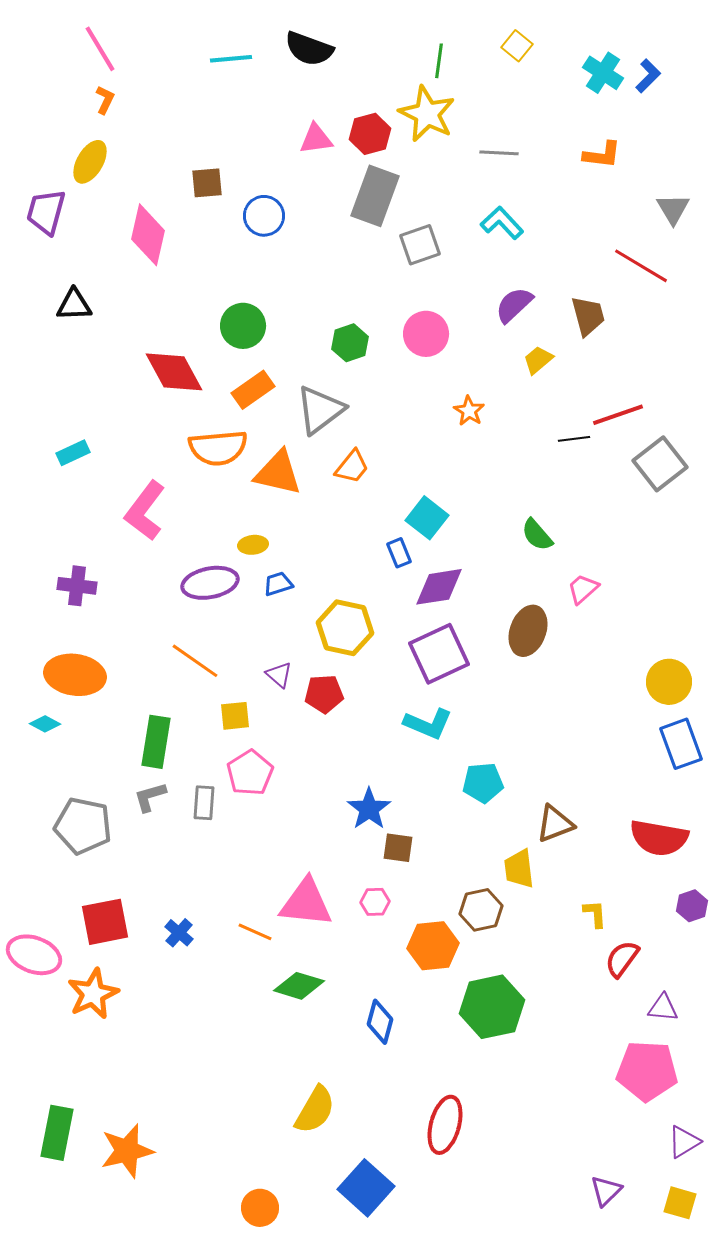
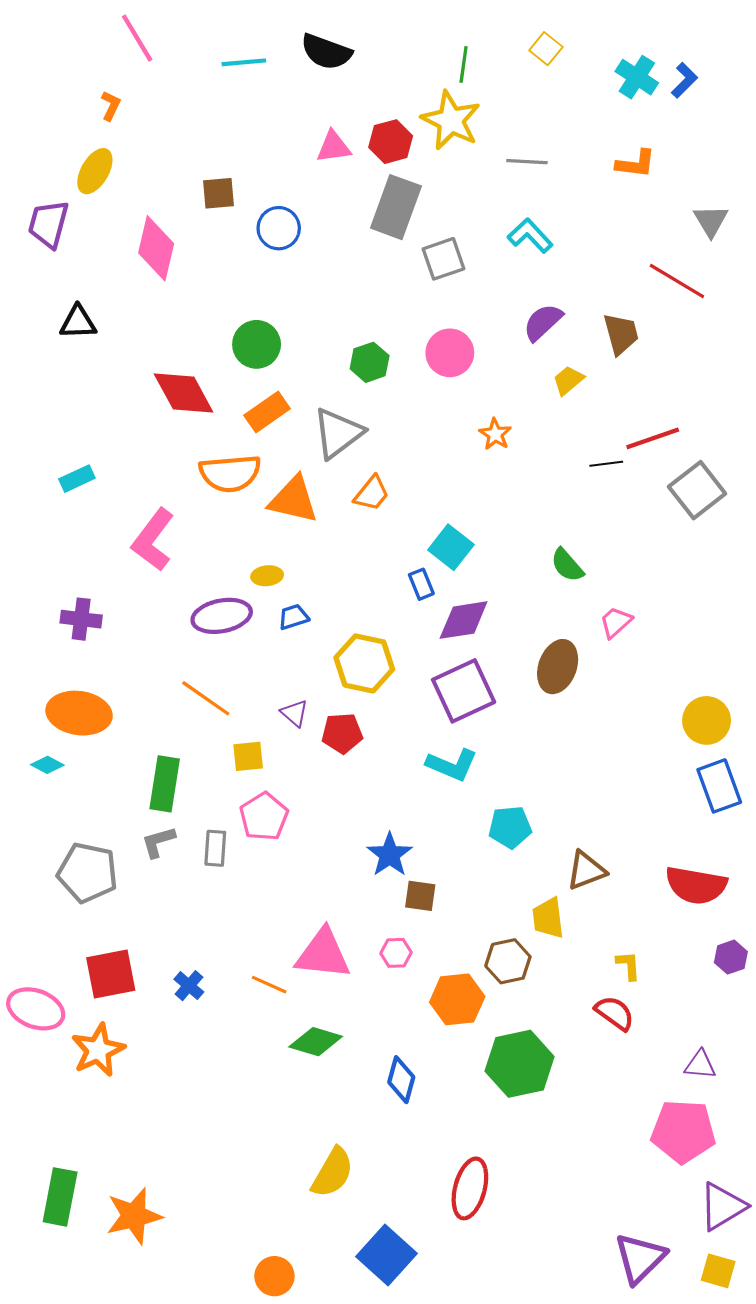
pink line: (100, 49) -> (137, 38), moved
red semicircle: (622, 959) -> (615, 1013), moved, turned 90
purple triangle: (684, 1142) -> (722, 1206), size x1.4
purple triangle: (606, 1191) -> (640, 1258), size x1.6

